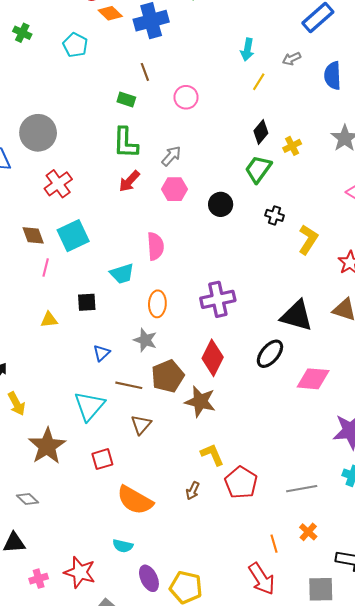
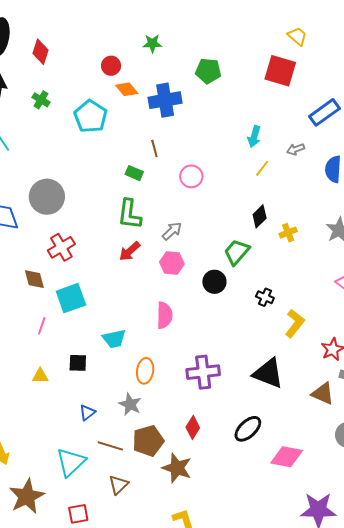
cyan pentagon: (75, 45) -> (91, 116), size x1.4
green trapezoid: (258, 169) -> (237, 252), moved
brown diamond: (33, 235) -> (34, 279), moved
pink semicircle: (155, 246) -> (164, 315), moved
black triangle: (297, 316) -> (268, 373), moved
red diamond: (213, 358) -> (193, 427), size x0.7

